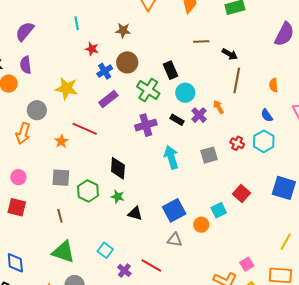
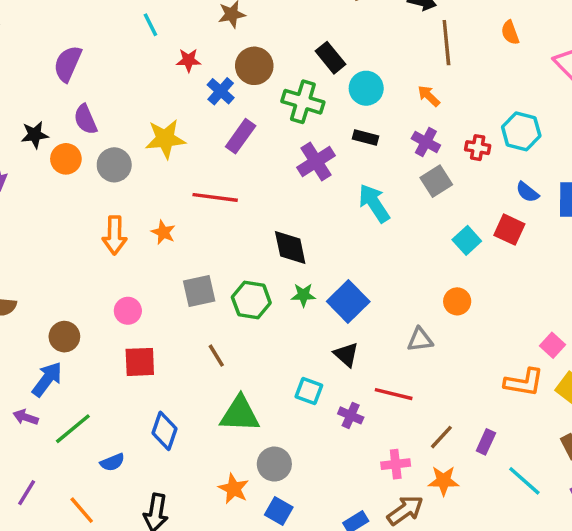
gray circle: (37, 110) -> (114, 165), moved
purple cross: (199, 115) -> (426, 142), moved
blue semicircle: (267, 115) -> (527, 192), moved
orange star: (61, 141) -> (163, 232), moved
blue square: (174, 210) -> (348, 302), moved
cyan square: (219, 210) -> (467, 240), moved
black triangle: (135, 213) -> (346, 354), moved, turned 42
blue diamond: (15, 263) -> (165, 431), moved, turned 40

